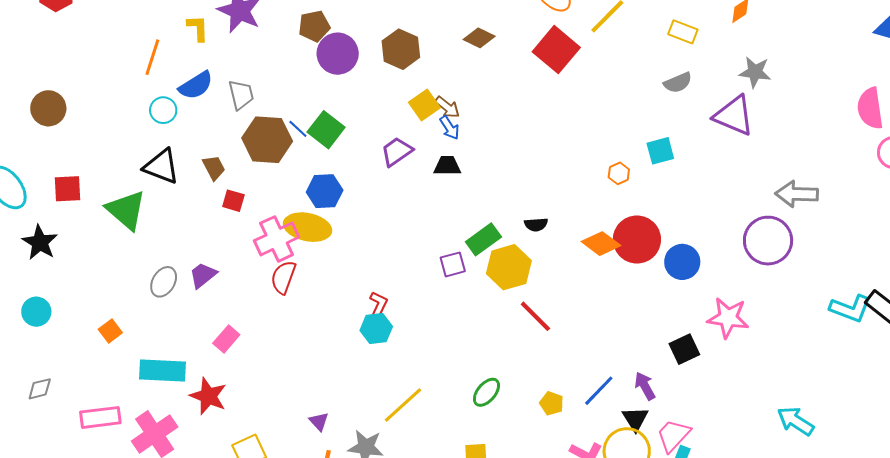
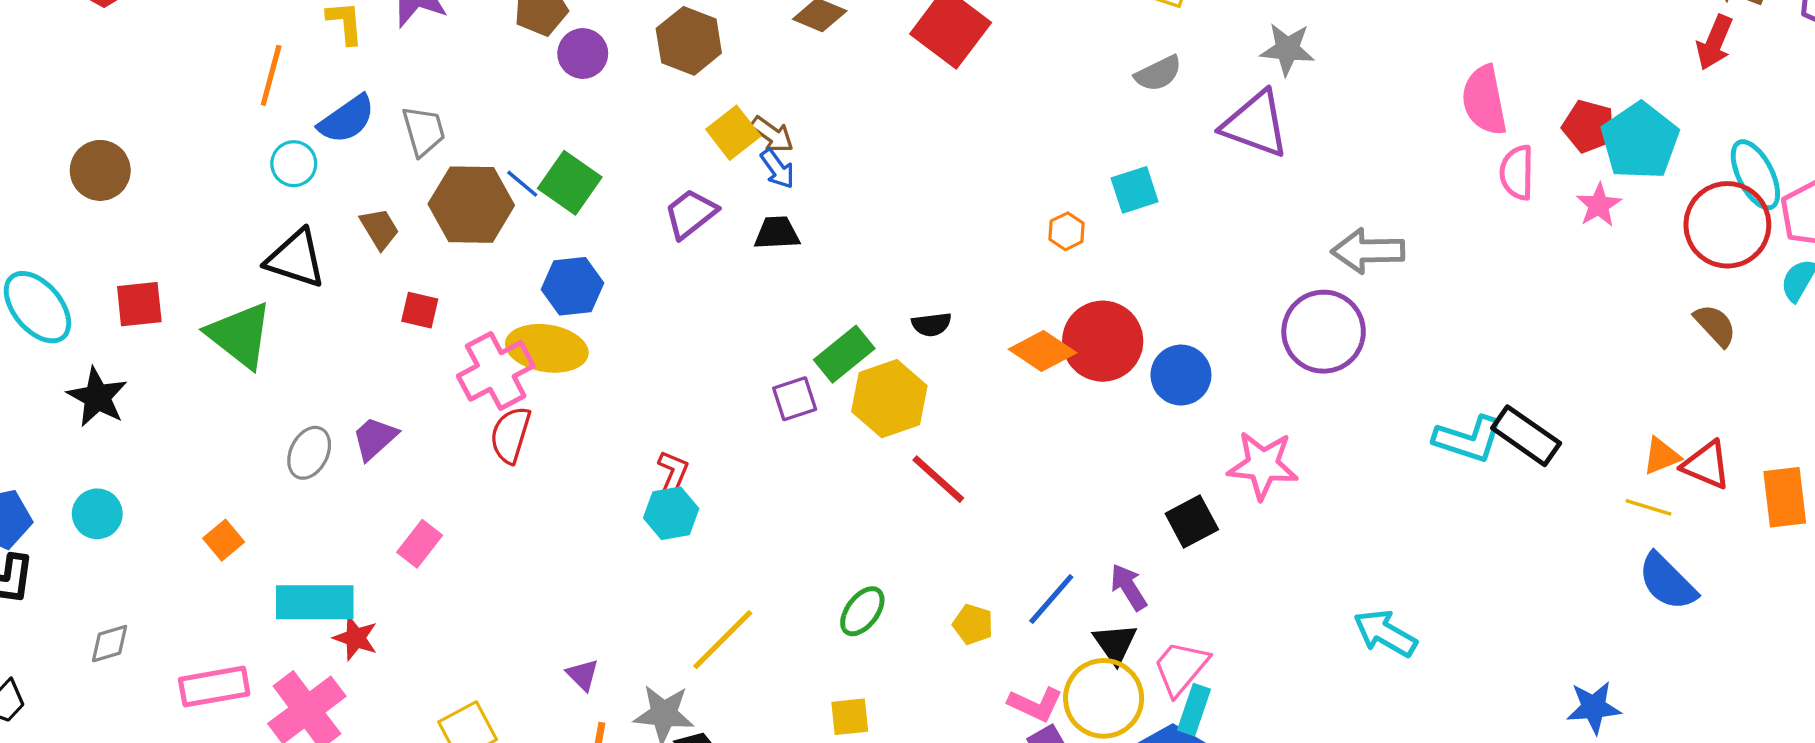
purple circle: (338, 54) -> (583, 54), size x0.7
brown trapezoid: (214, 168) -> (380, 229), moved
red star: (208, 396) -> (356, 638), moved, size x0.7

